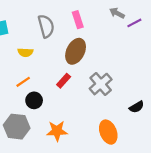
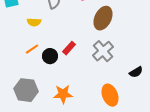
brown ellipse: (76, 51) -> (103, 18), moved
black circle: (34, 100) -> (50, 56), moved

